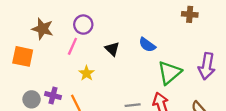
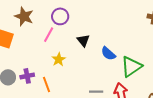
blue semicircle: (147, 45) -> (108, 54), moved
purple cross: (53, 96) -> (27, 76), turned -32

